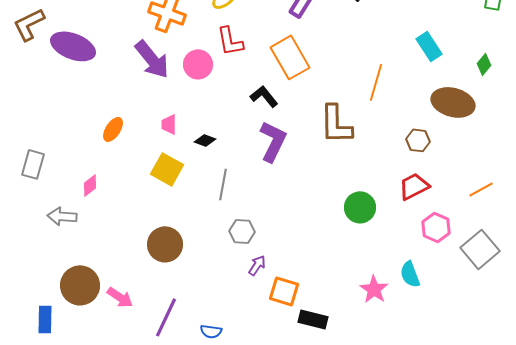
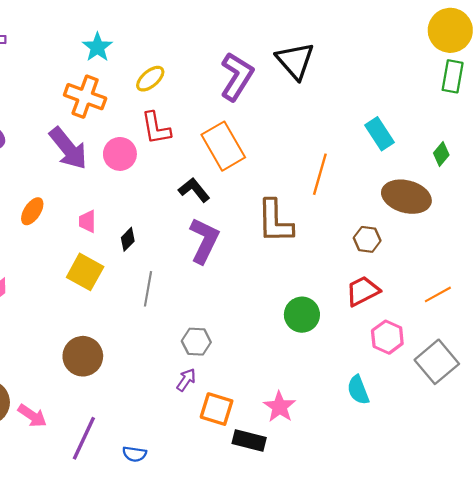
orange ellipse: (113, 129) -> (32, 211), moved
black diamond: (205, 140) -> (128, 239), turned -65
gray hexagon: (242, 231) -> (196, 342), moved
pink star: (374, 289) -> (279, 407), moved

